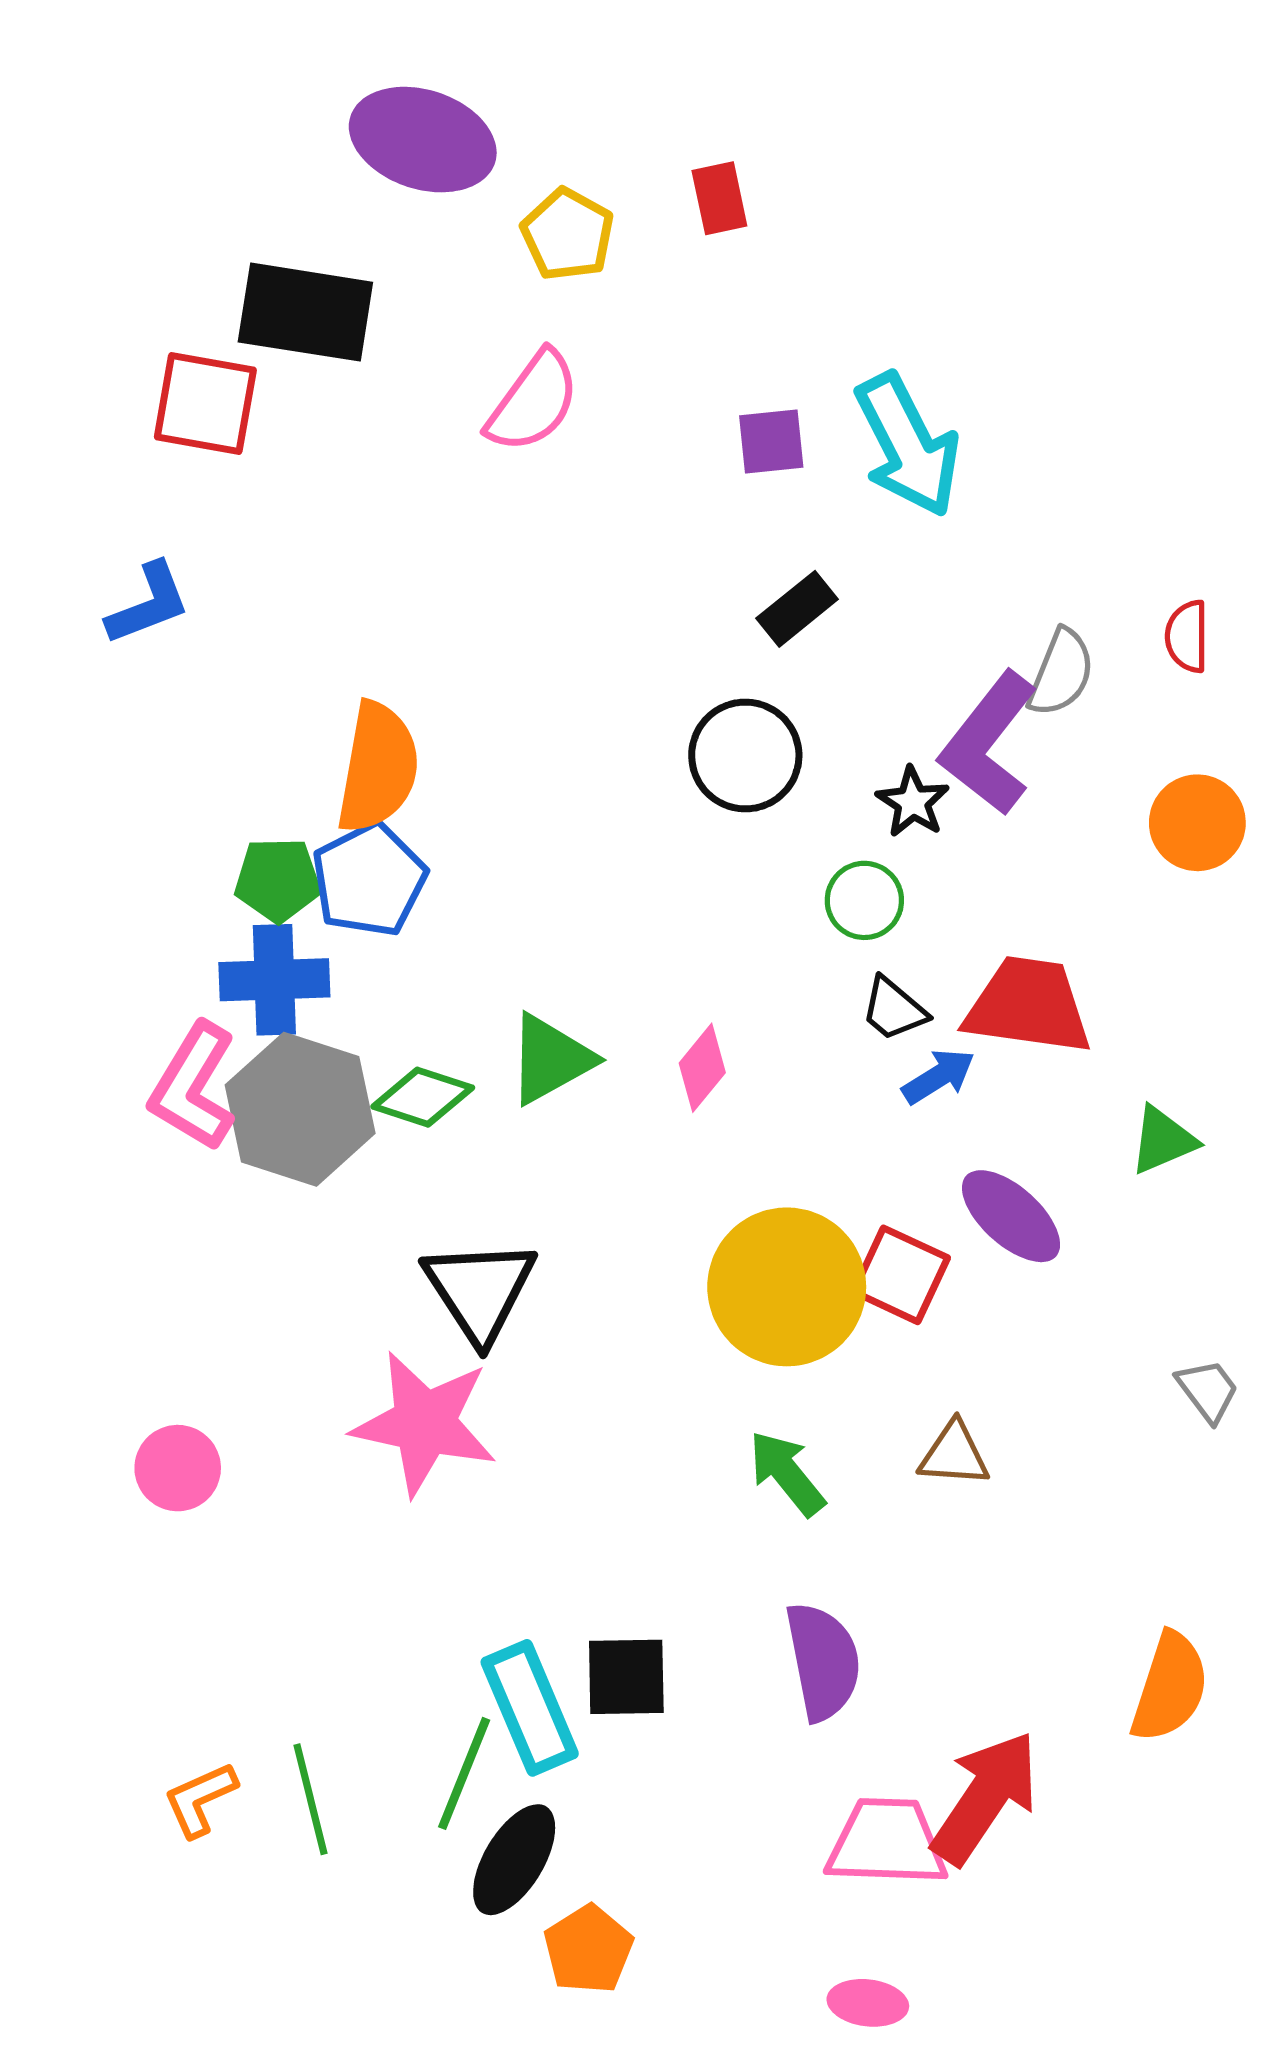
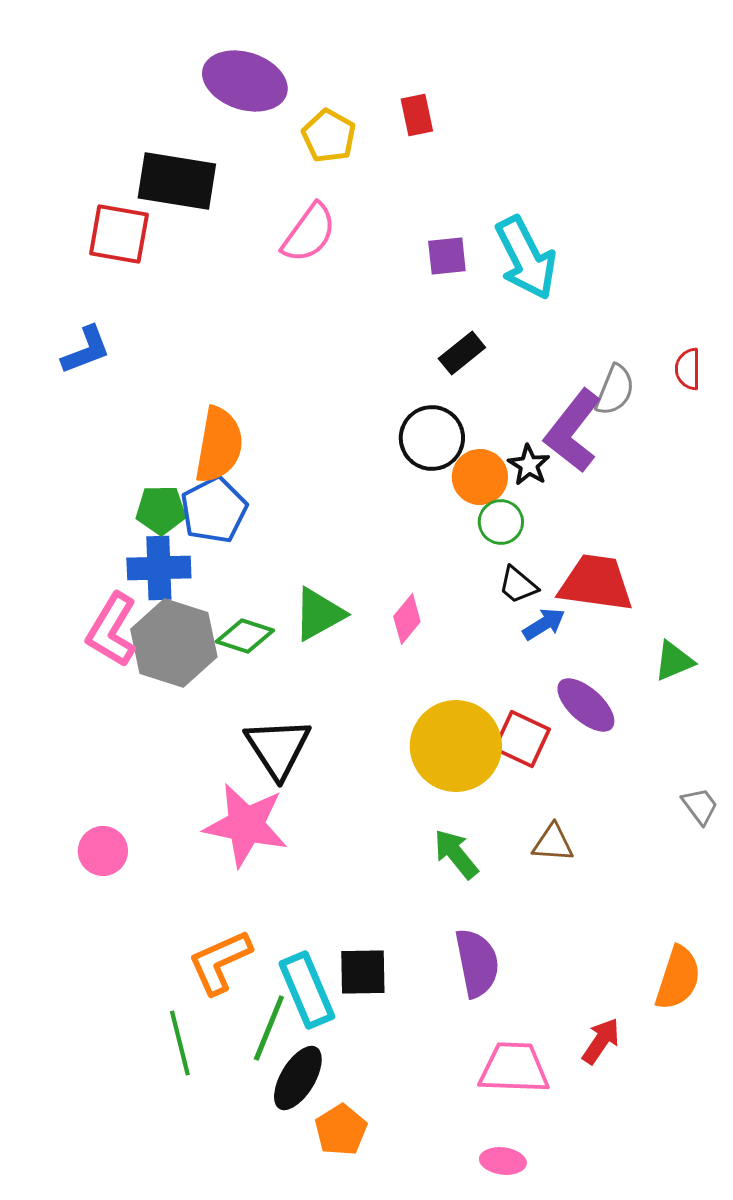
orange circle: (1197, 823) -> (480, 477), moved
red arrow: (985, 1798) -> (601, 1041), moved, size x0.6
orange L-shape: (200, 1799) -> (220, 962), moved, size x1.5

